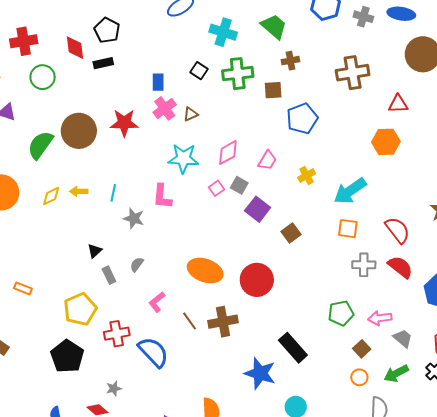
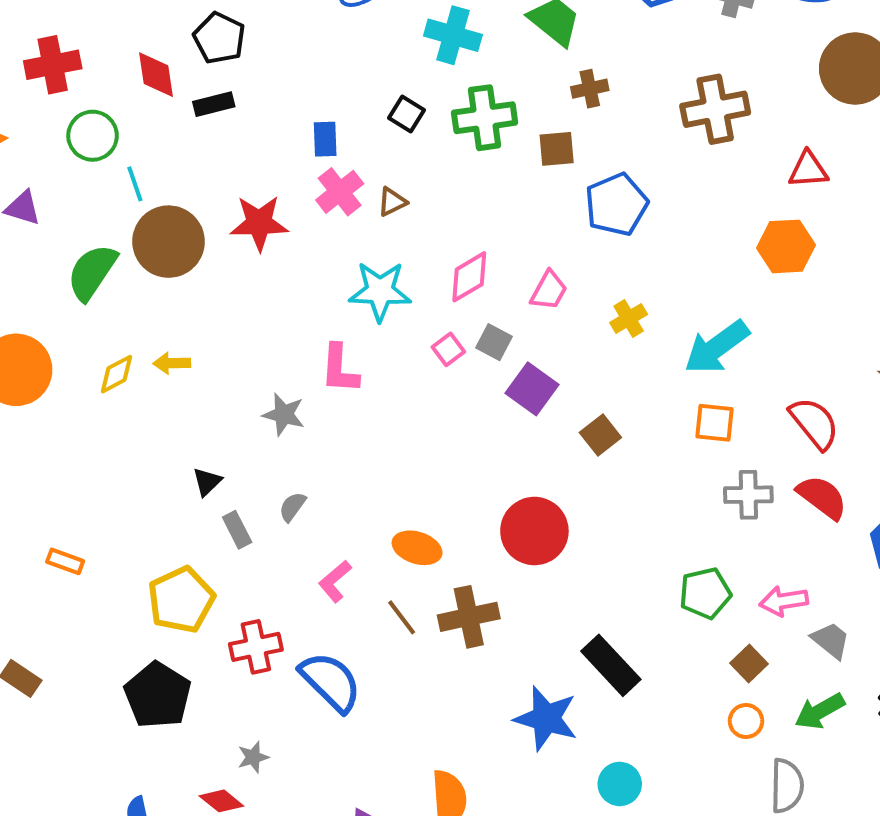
cyan line: (113, 193) -> (135, 184), moved, turned -30
orange ellipse: (205, 271) -> (417, 548), moved, size x0.7

